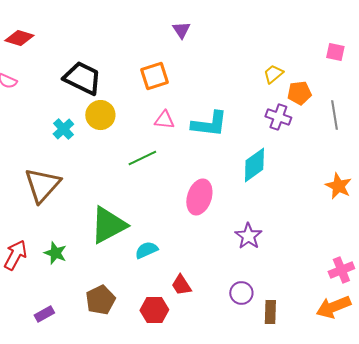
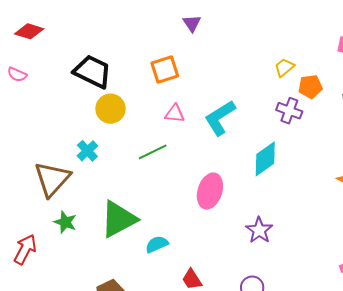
cyan L-shape: (209, 124) -> (220, 118), turned 141
cyan cross: (63, 129) -> (87, 151), moved
green star: (55, 253) -> (65, 222), moved

